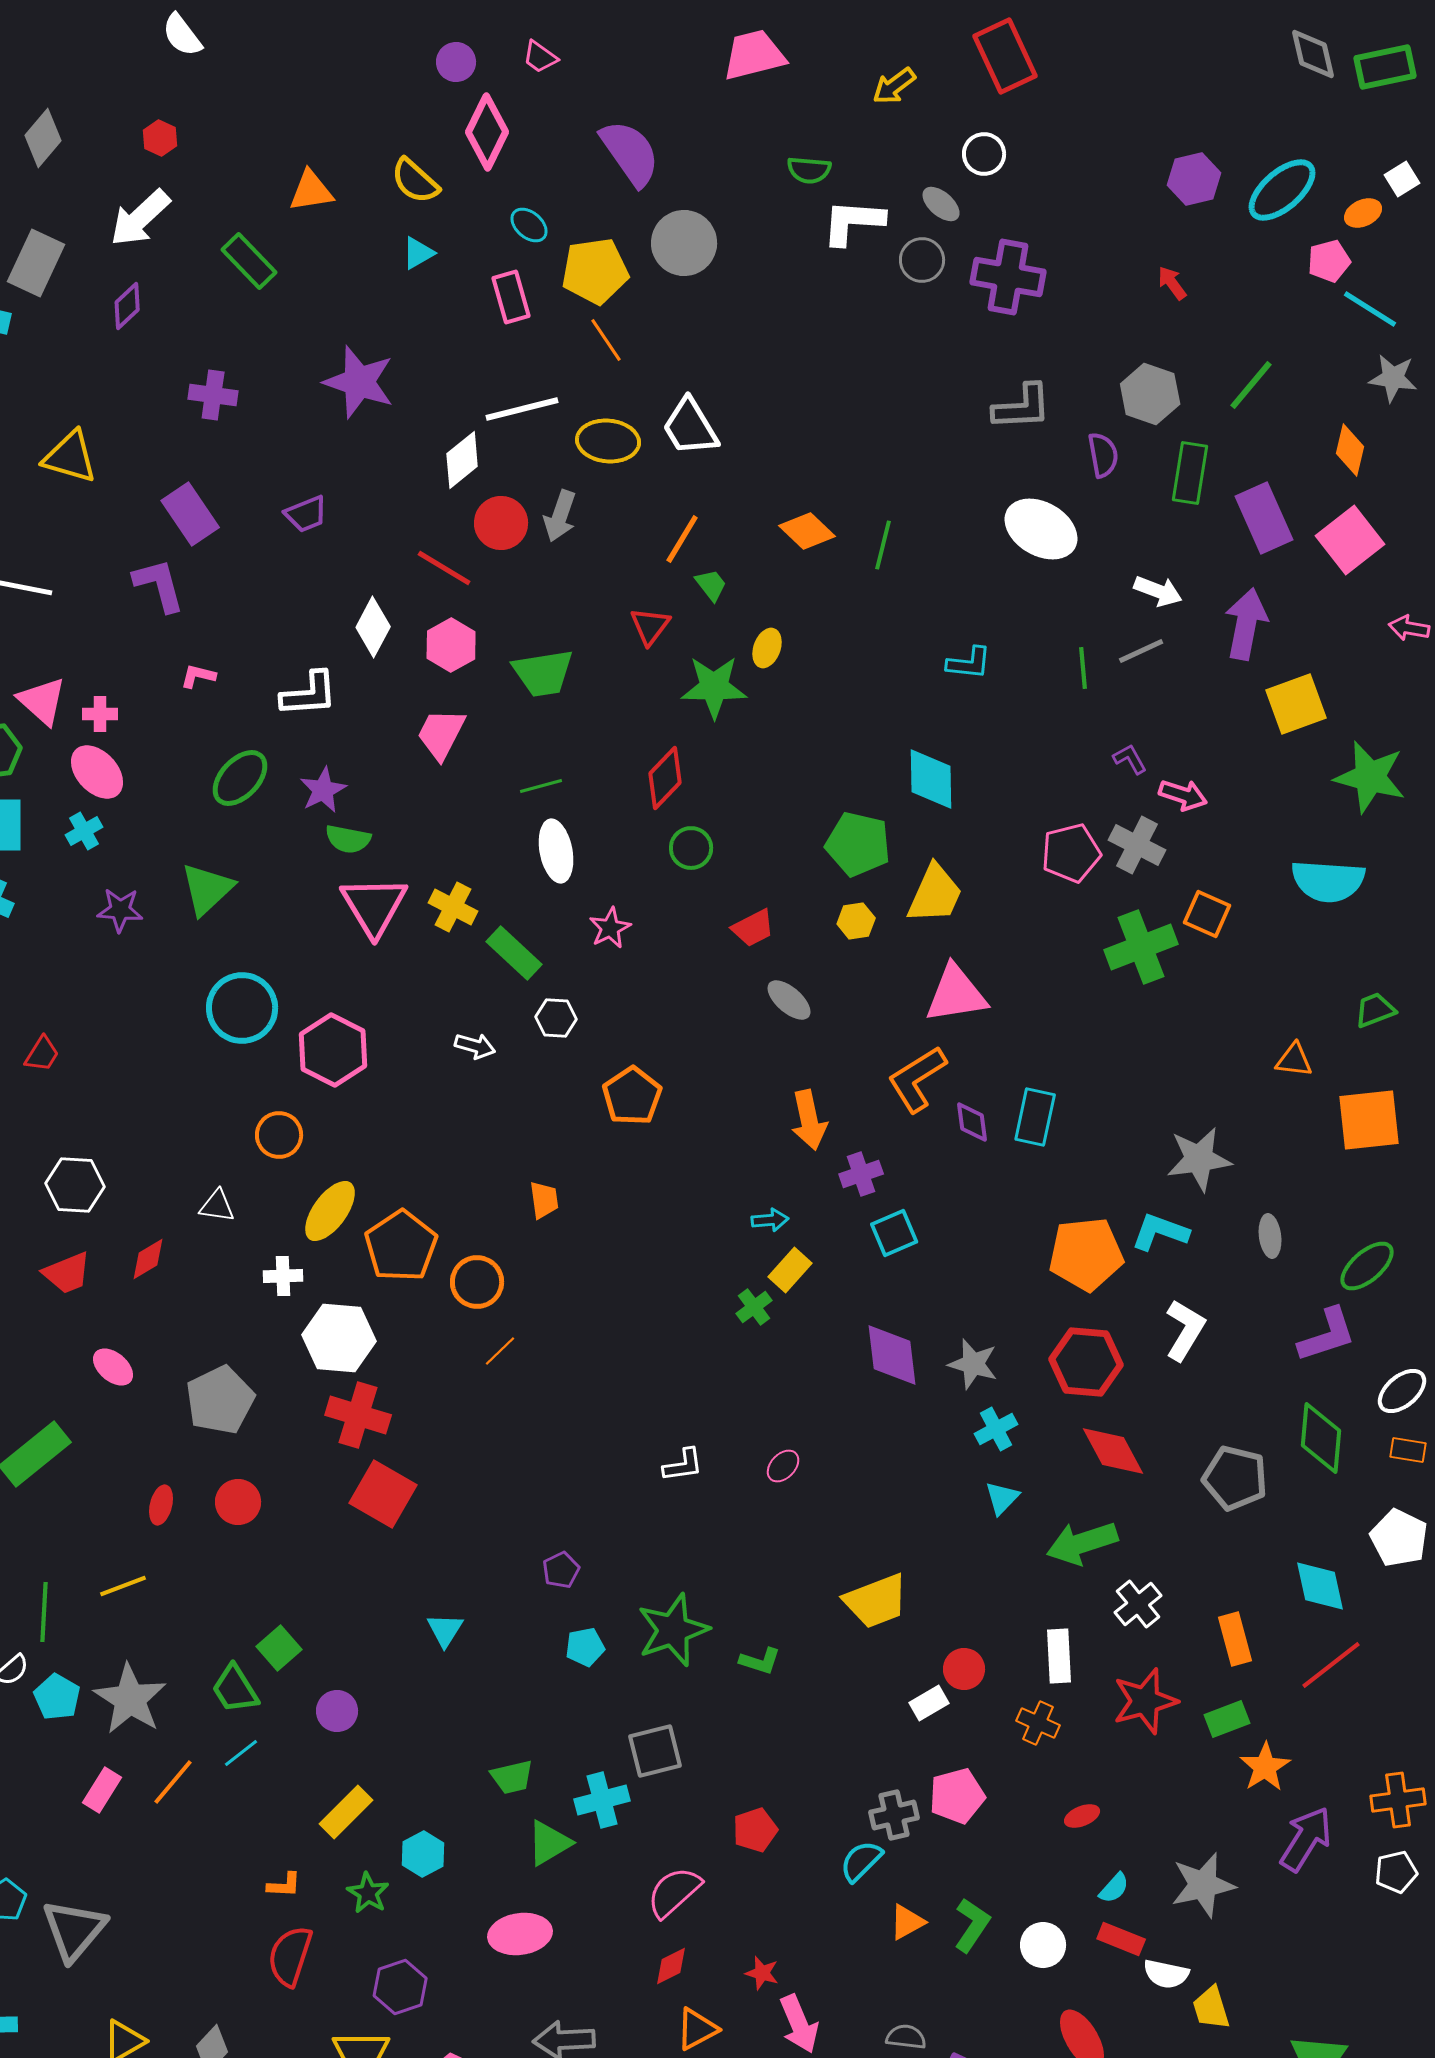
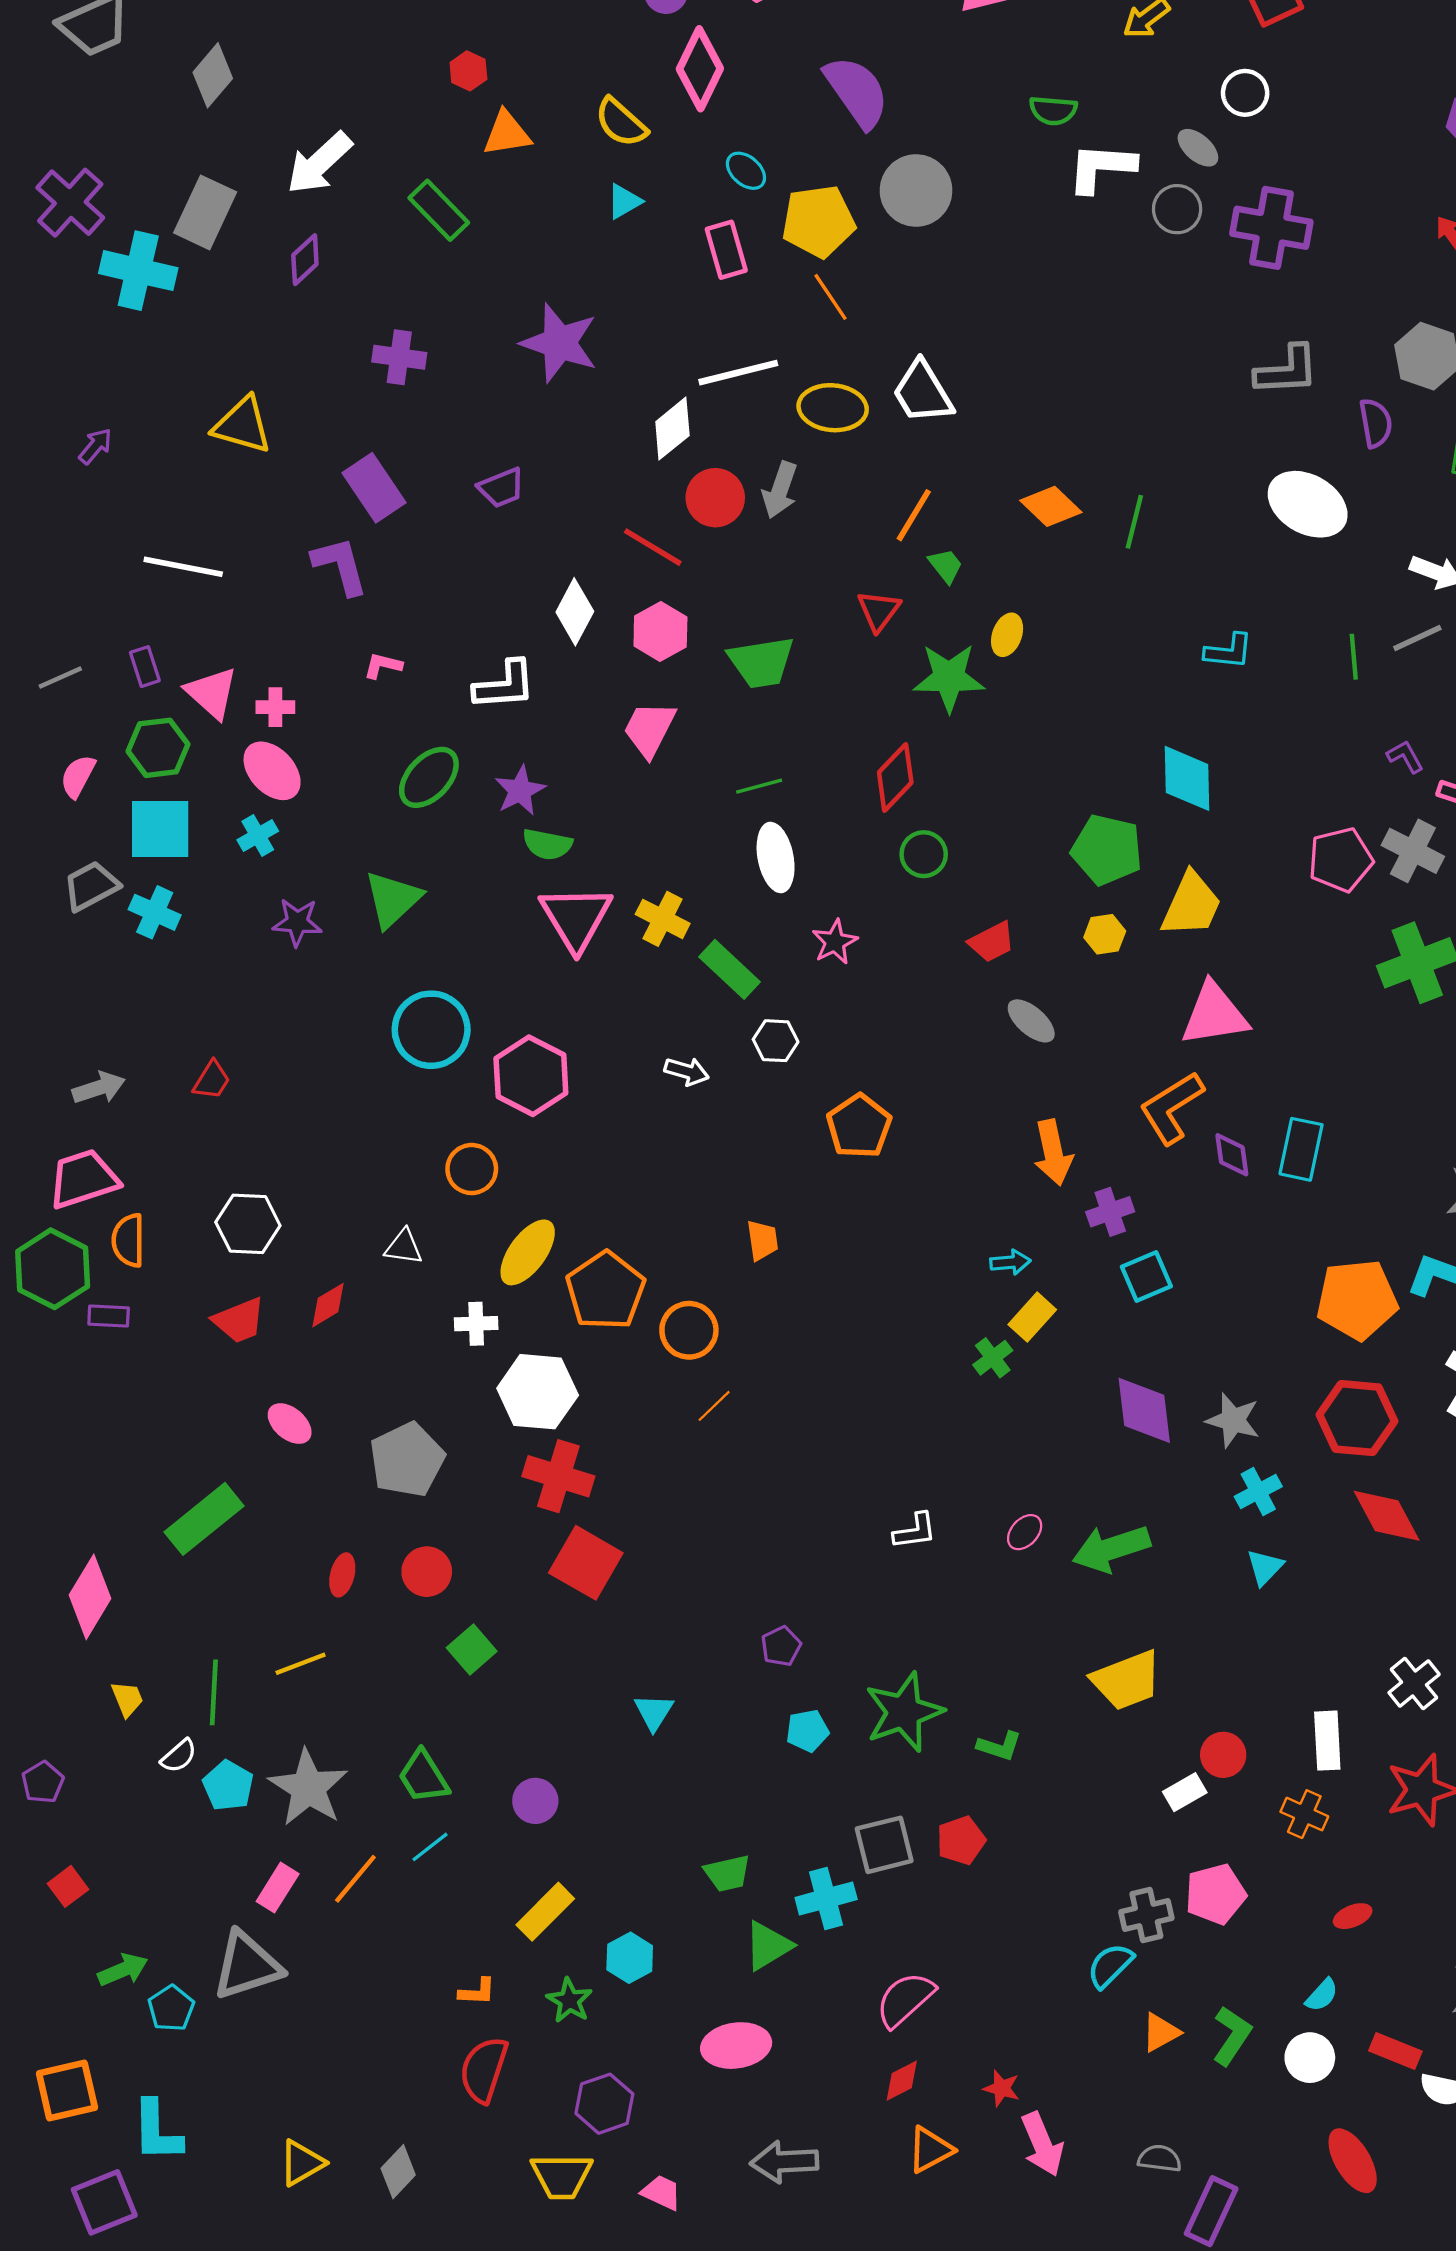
red hexagon: (160, 138) -> (468, 71), moved
green arrow: (1082, 1543) -> (1111, 1549), moved
green square: (279, 1648) -> (472, 1650), moved
red pentagon: (755, 1830) -> (961, 1840), moved
cyan semicircle: (1114, 1888) -> (1322, 1995), moved
gray triangle: (74, 1930) -> (247, 1965), moved, turned 32

